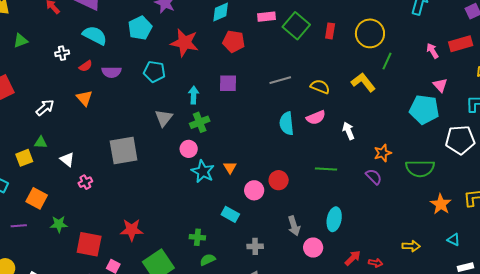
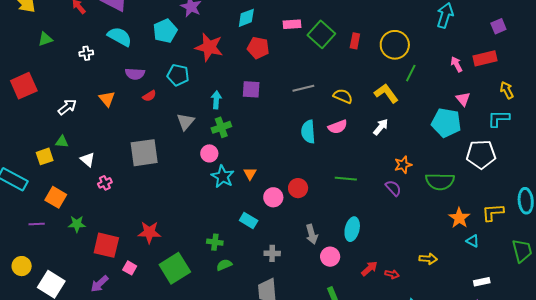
red semicircle: (86, 66) -> (149, 96), moved
white arrow: (348, 131) -> (381, 127), moved, turned 60
cyan triangle: (453, 240) -> (473, 241), moved

